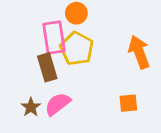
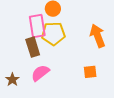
yellow pentagon: (77, 49) -> (53, 34), turned -30
brown star: (31, 107) -> (12, 80), moved

